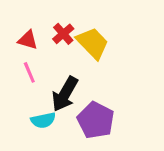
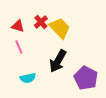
black arrow: (65, 94) -> (58, 61), moved
purple pentagon: (96, 120) -> (86, 78), moved

